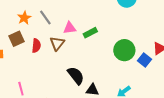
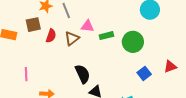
green circle: (124, 50) -> (133, 42), moved
blue square: (145, 60) -> (144, 73), moved

